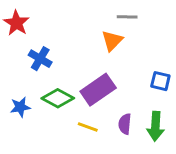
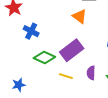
orange triangle: (112, 41) -> (80, 16), turned -35
blue star: (20, 107) -> (19, 85), moved

